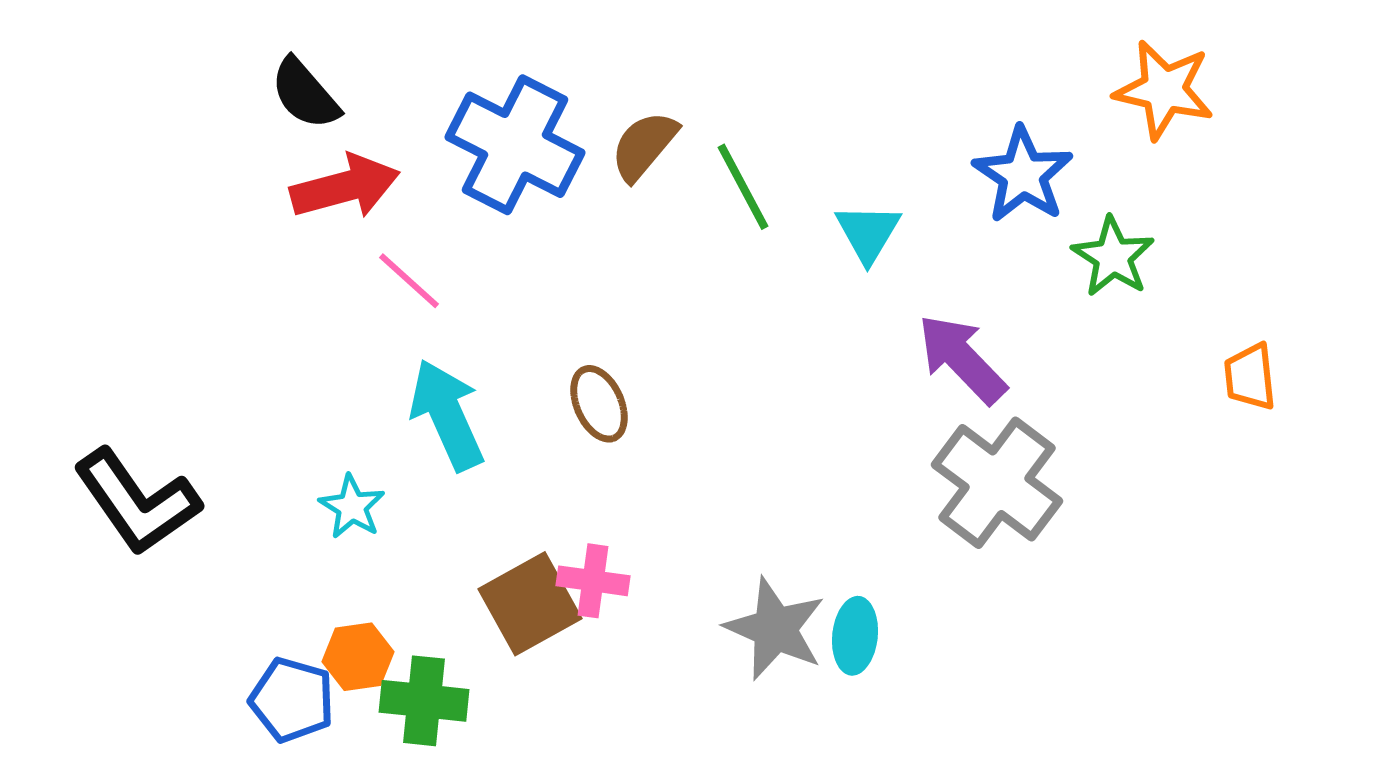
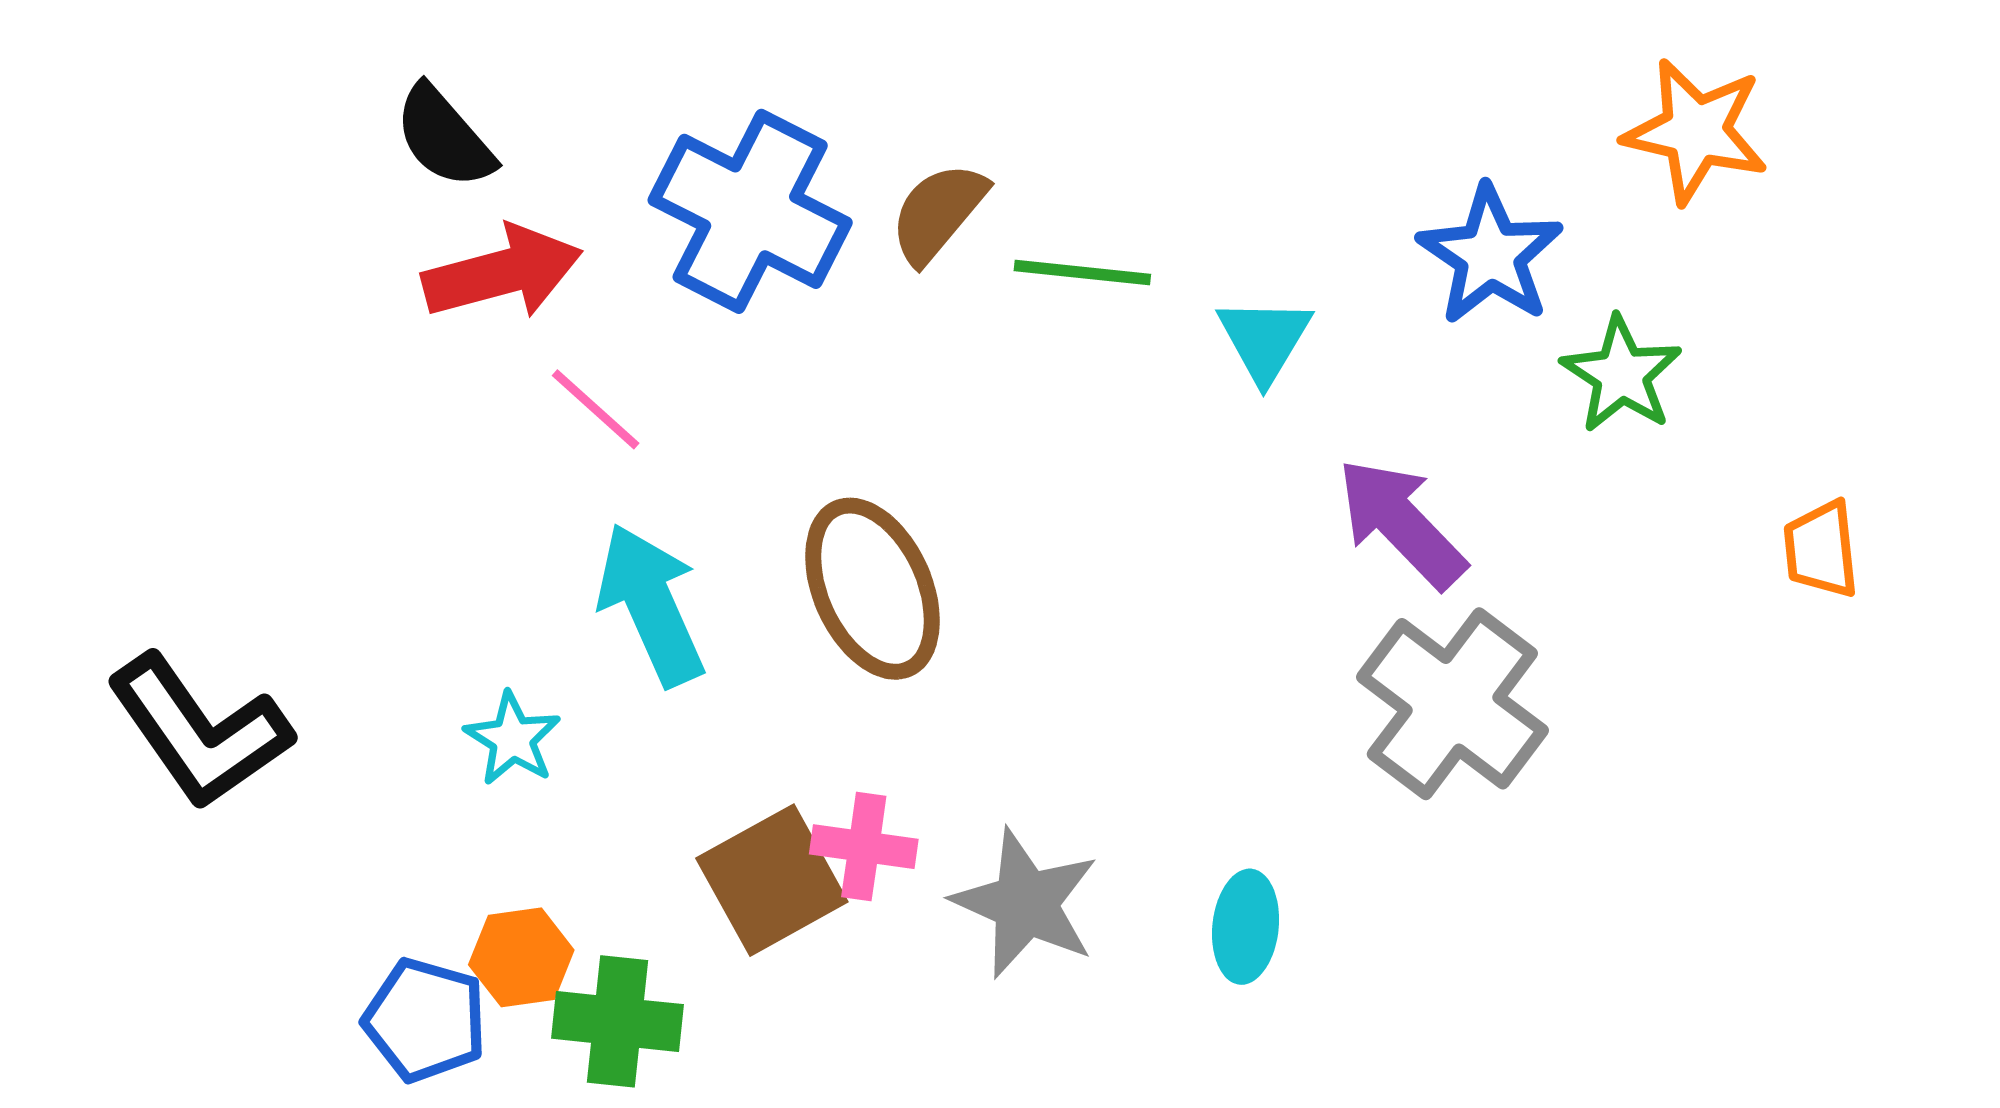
green line: (743, 187) -> (1082, 272), turned -56
brown ellipse: (599, 404) -> (873, 589), size x1.6
gray star: (775, 629) -> (1025, 903), moved

